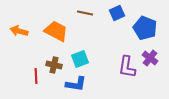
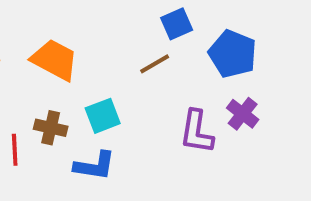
brown line: (85, 13) -> (155, 64), moved, turned -42

